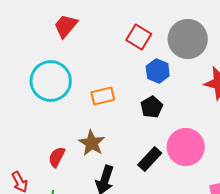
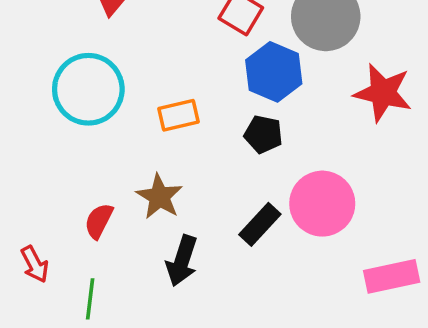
blue hexagon: (158, 71) -> (274, 72), size x1.4
black pentagon: (152, 107) -> (263, 134), turned -30

